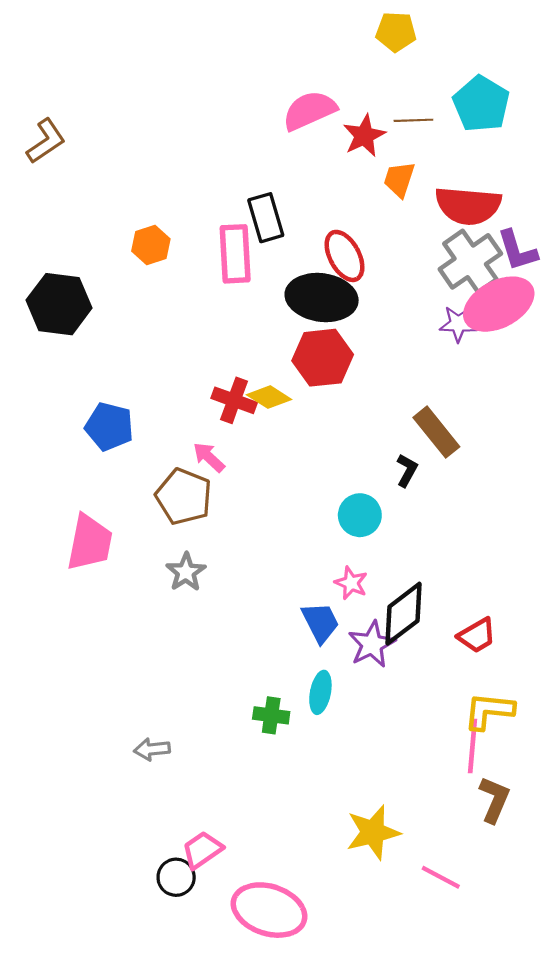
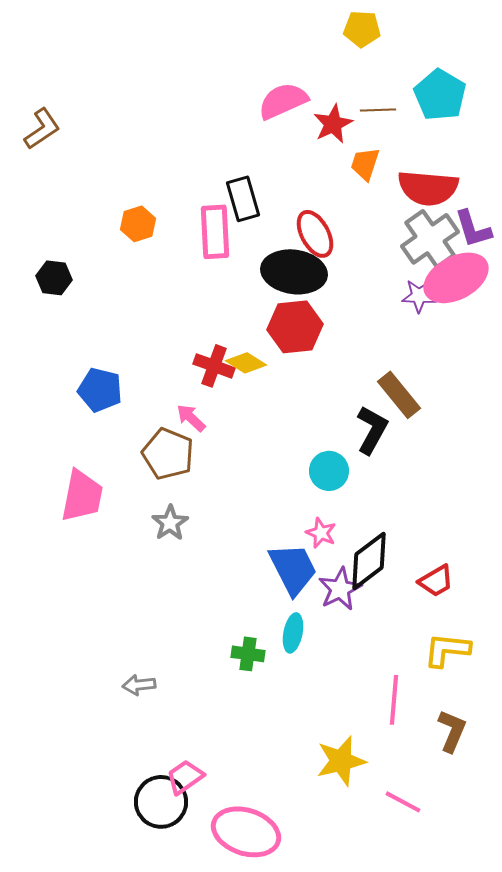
black hexagon: (59, 304) -> (54, 278), size x0.6
black L-shape: (407, 470) -> (372, 430), size x1.6
blue trapezoid: (320, 622) -> (293, 569), size x1.4
pink line: (472, 746) -> (394, 700), moved
black circle: (176, 877) -> (161, 802), size x1.5

